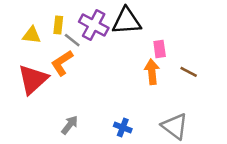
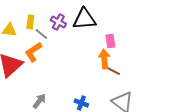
purple cross: (94, 25) -> (58, 22), size x0.7
brown line: (189, 72) -> (113, 71), moved

